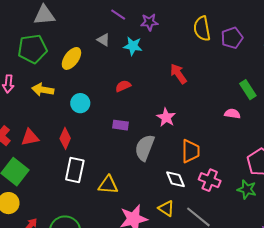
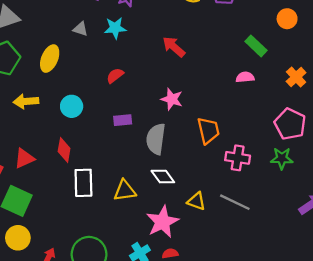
white diamond: (175, 179) -> (163, 177), moved

